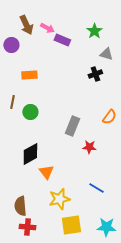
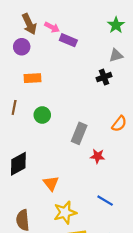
green star: (94, 31) -> (116, 25), moved
purple circle: (11, 45) -> (22, 47), moved
gray triangle: (106, 54) -> (116, 55), turned -32
green circle: (30, 112) -> (42, 115), moved
black diamond: (30, 154) -> (18, 164), moved

